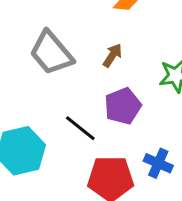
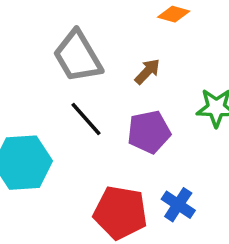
black line: (80, 128) -> (86, 119), moved

